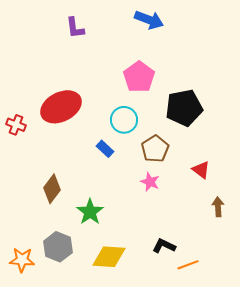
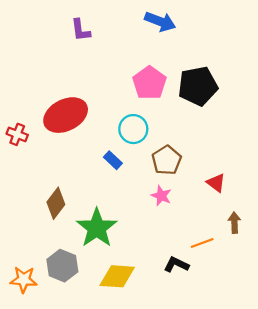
black pentagon: (184, 108) -> (198, 86), moved
green star: (90, 212) -> (97, 228), size x1.4
orange line: (188, 265) -> (202, 243), moved

